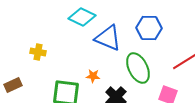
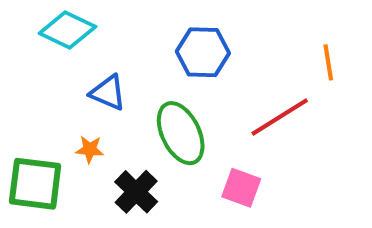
blue triangle: (108, 38) -> (108, 93), moved, size x0.7

